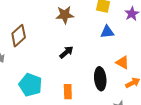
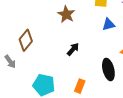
brown star: (65, 15) -> (66, 14), turned -30
orange rectangle: (68, 92) -> (80, 86), turned 32

